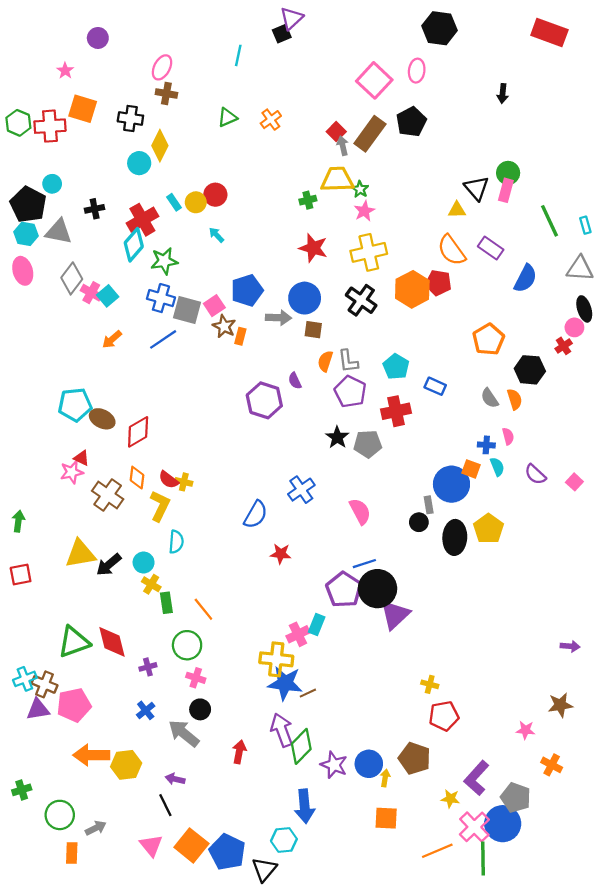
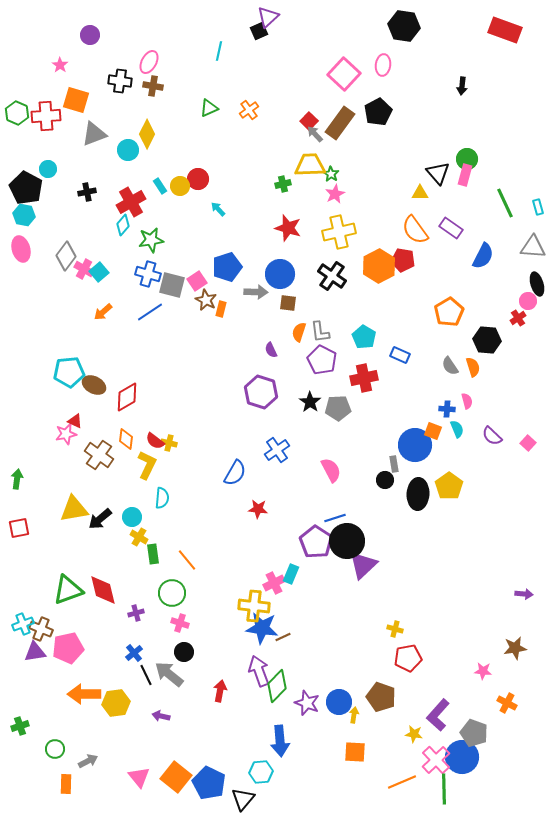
black cross: (130, 118) -> (120, 81), moved
gray arrow: (343, 146) -> (315, 134), turned -30
gray triangle: (59, 232) -> (94, 134), moved, turned -32
cyan arrow: (216, 235) -> (218, 209), moved
cyan diamond: (134, 245) -> (123, 225), size x0.7
purple hexagon: (264, 400) -> (261, 392), moved
black line: (165, 805) -> (146, 675), moved
green circle: (60, 815) -> (55, 749), size x0.7

